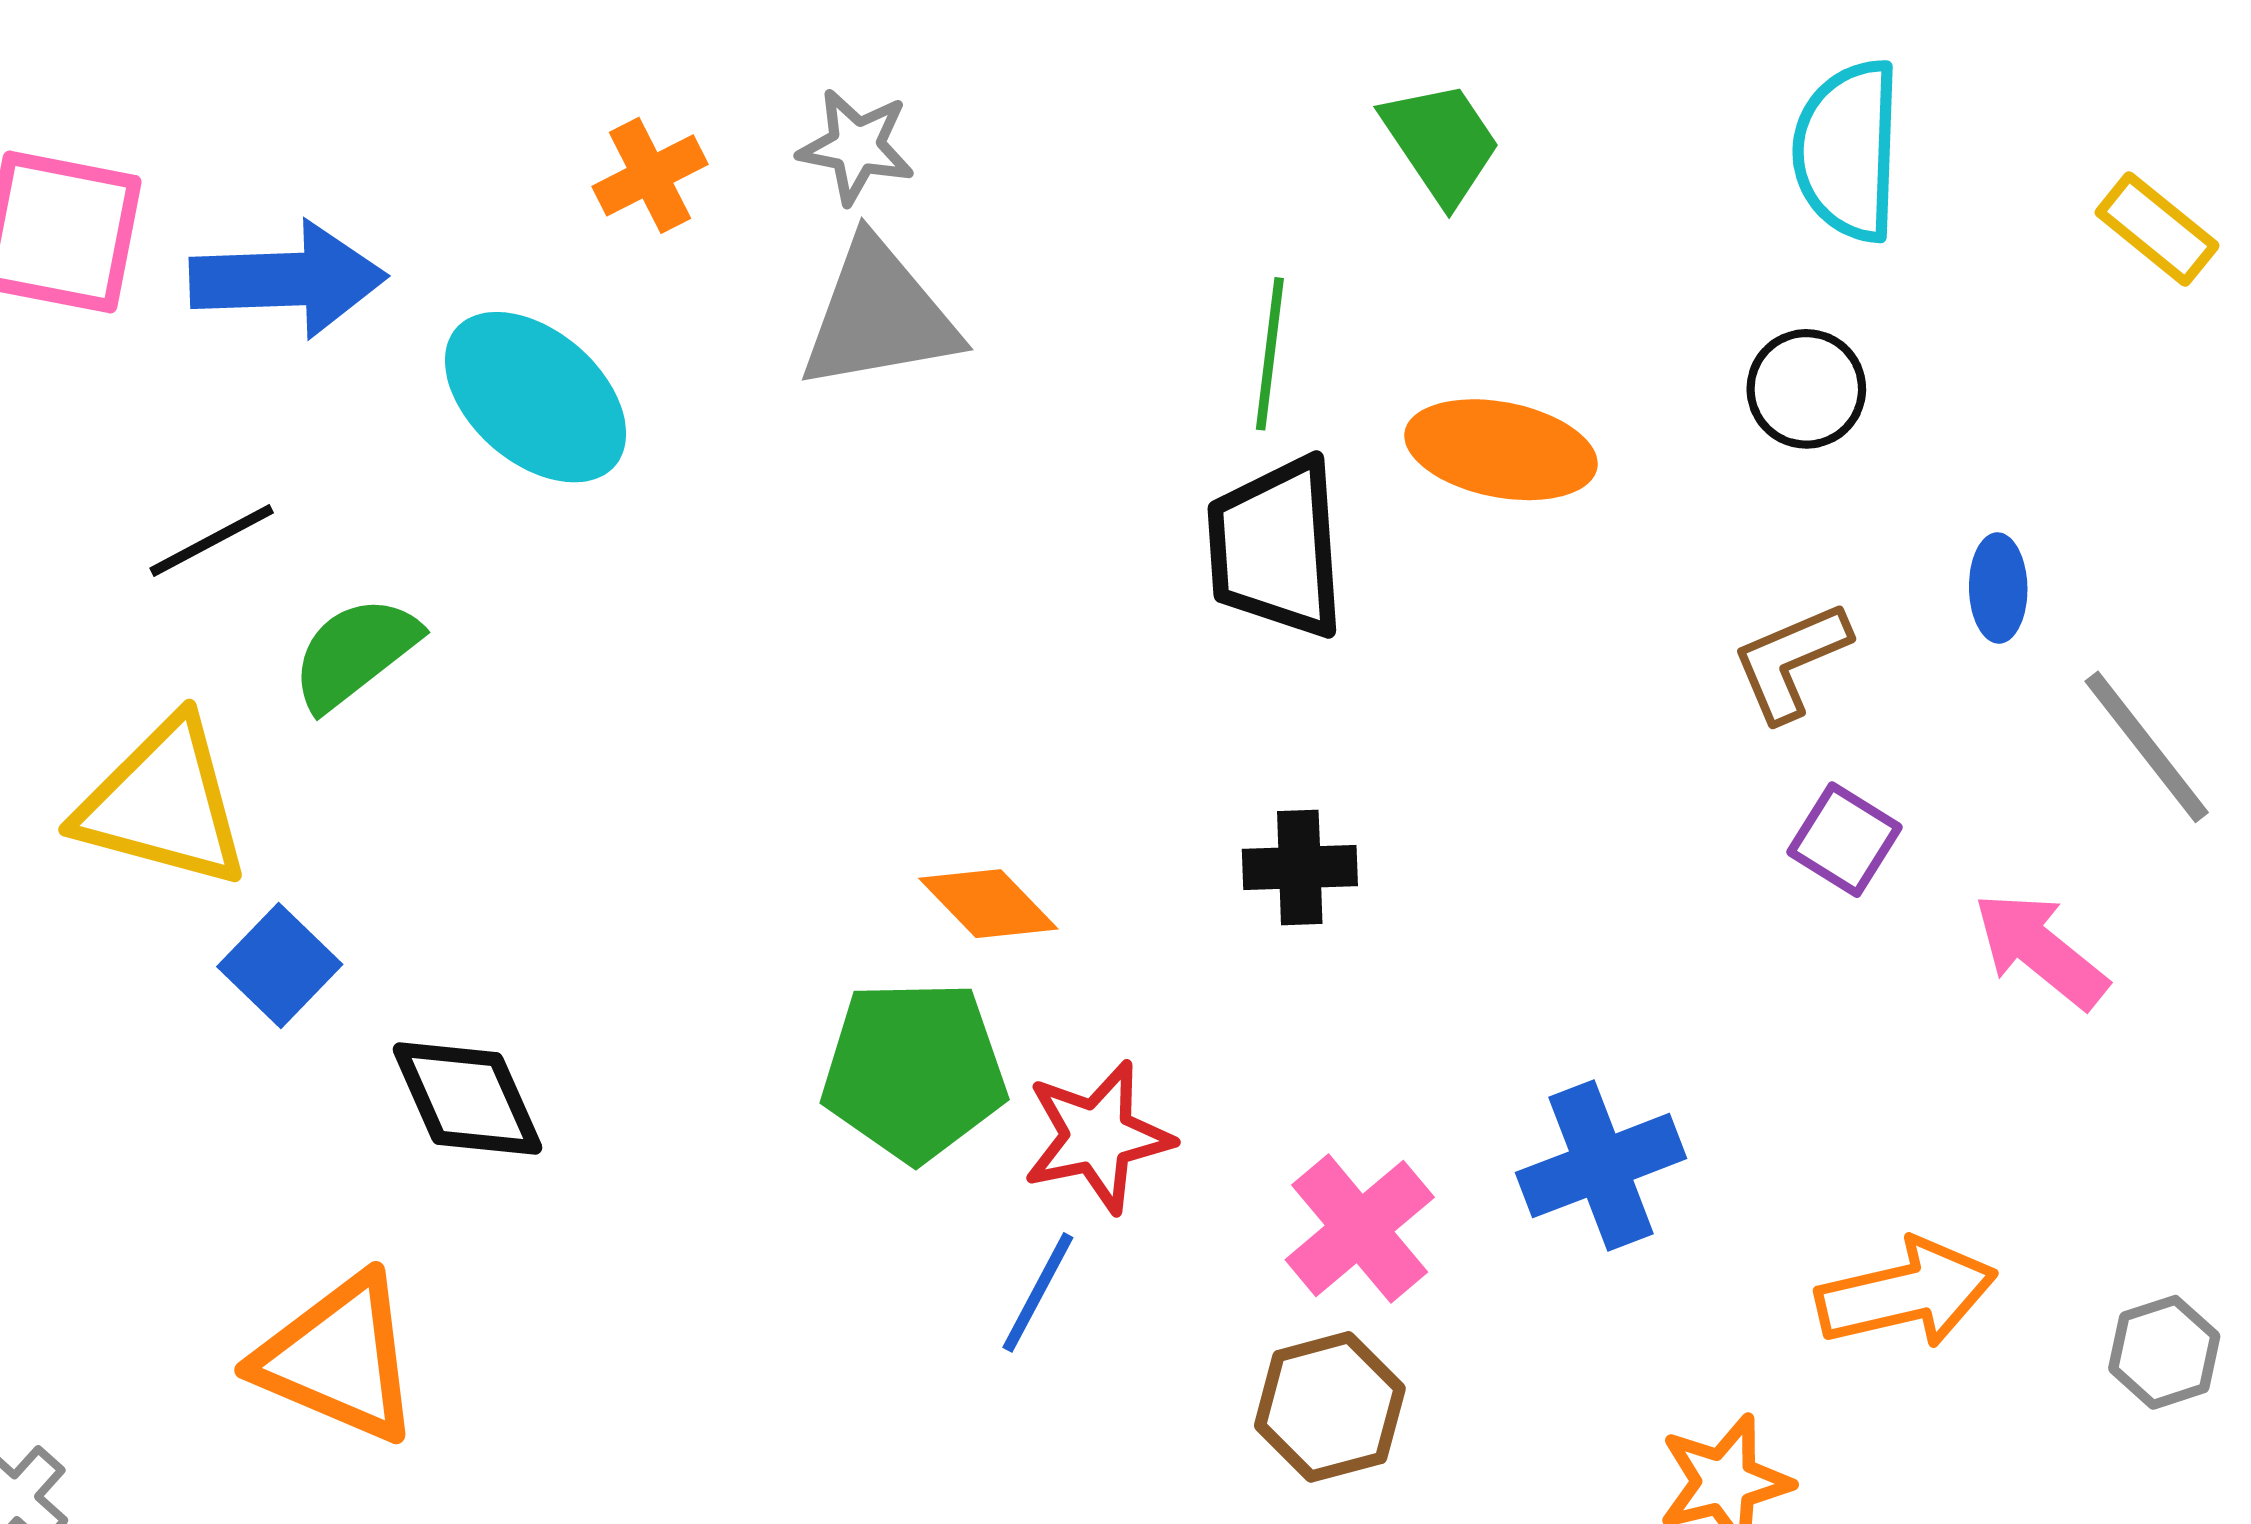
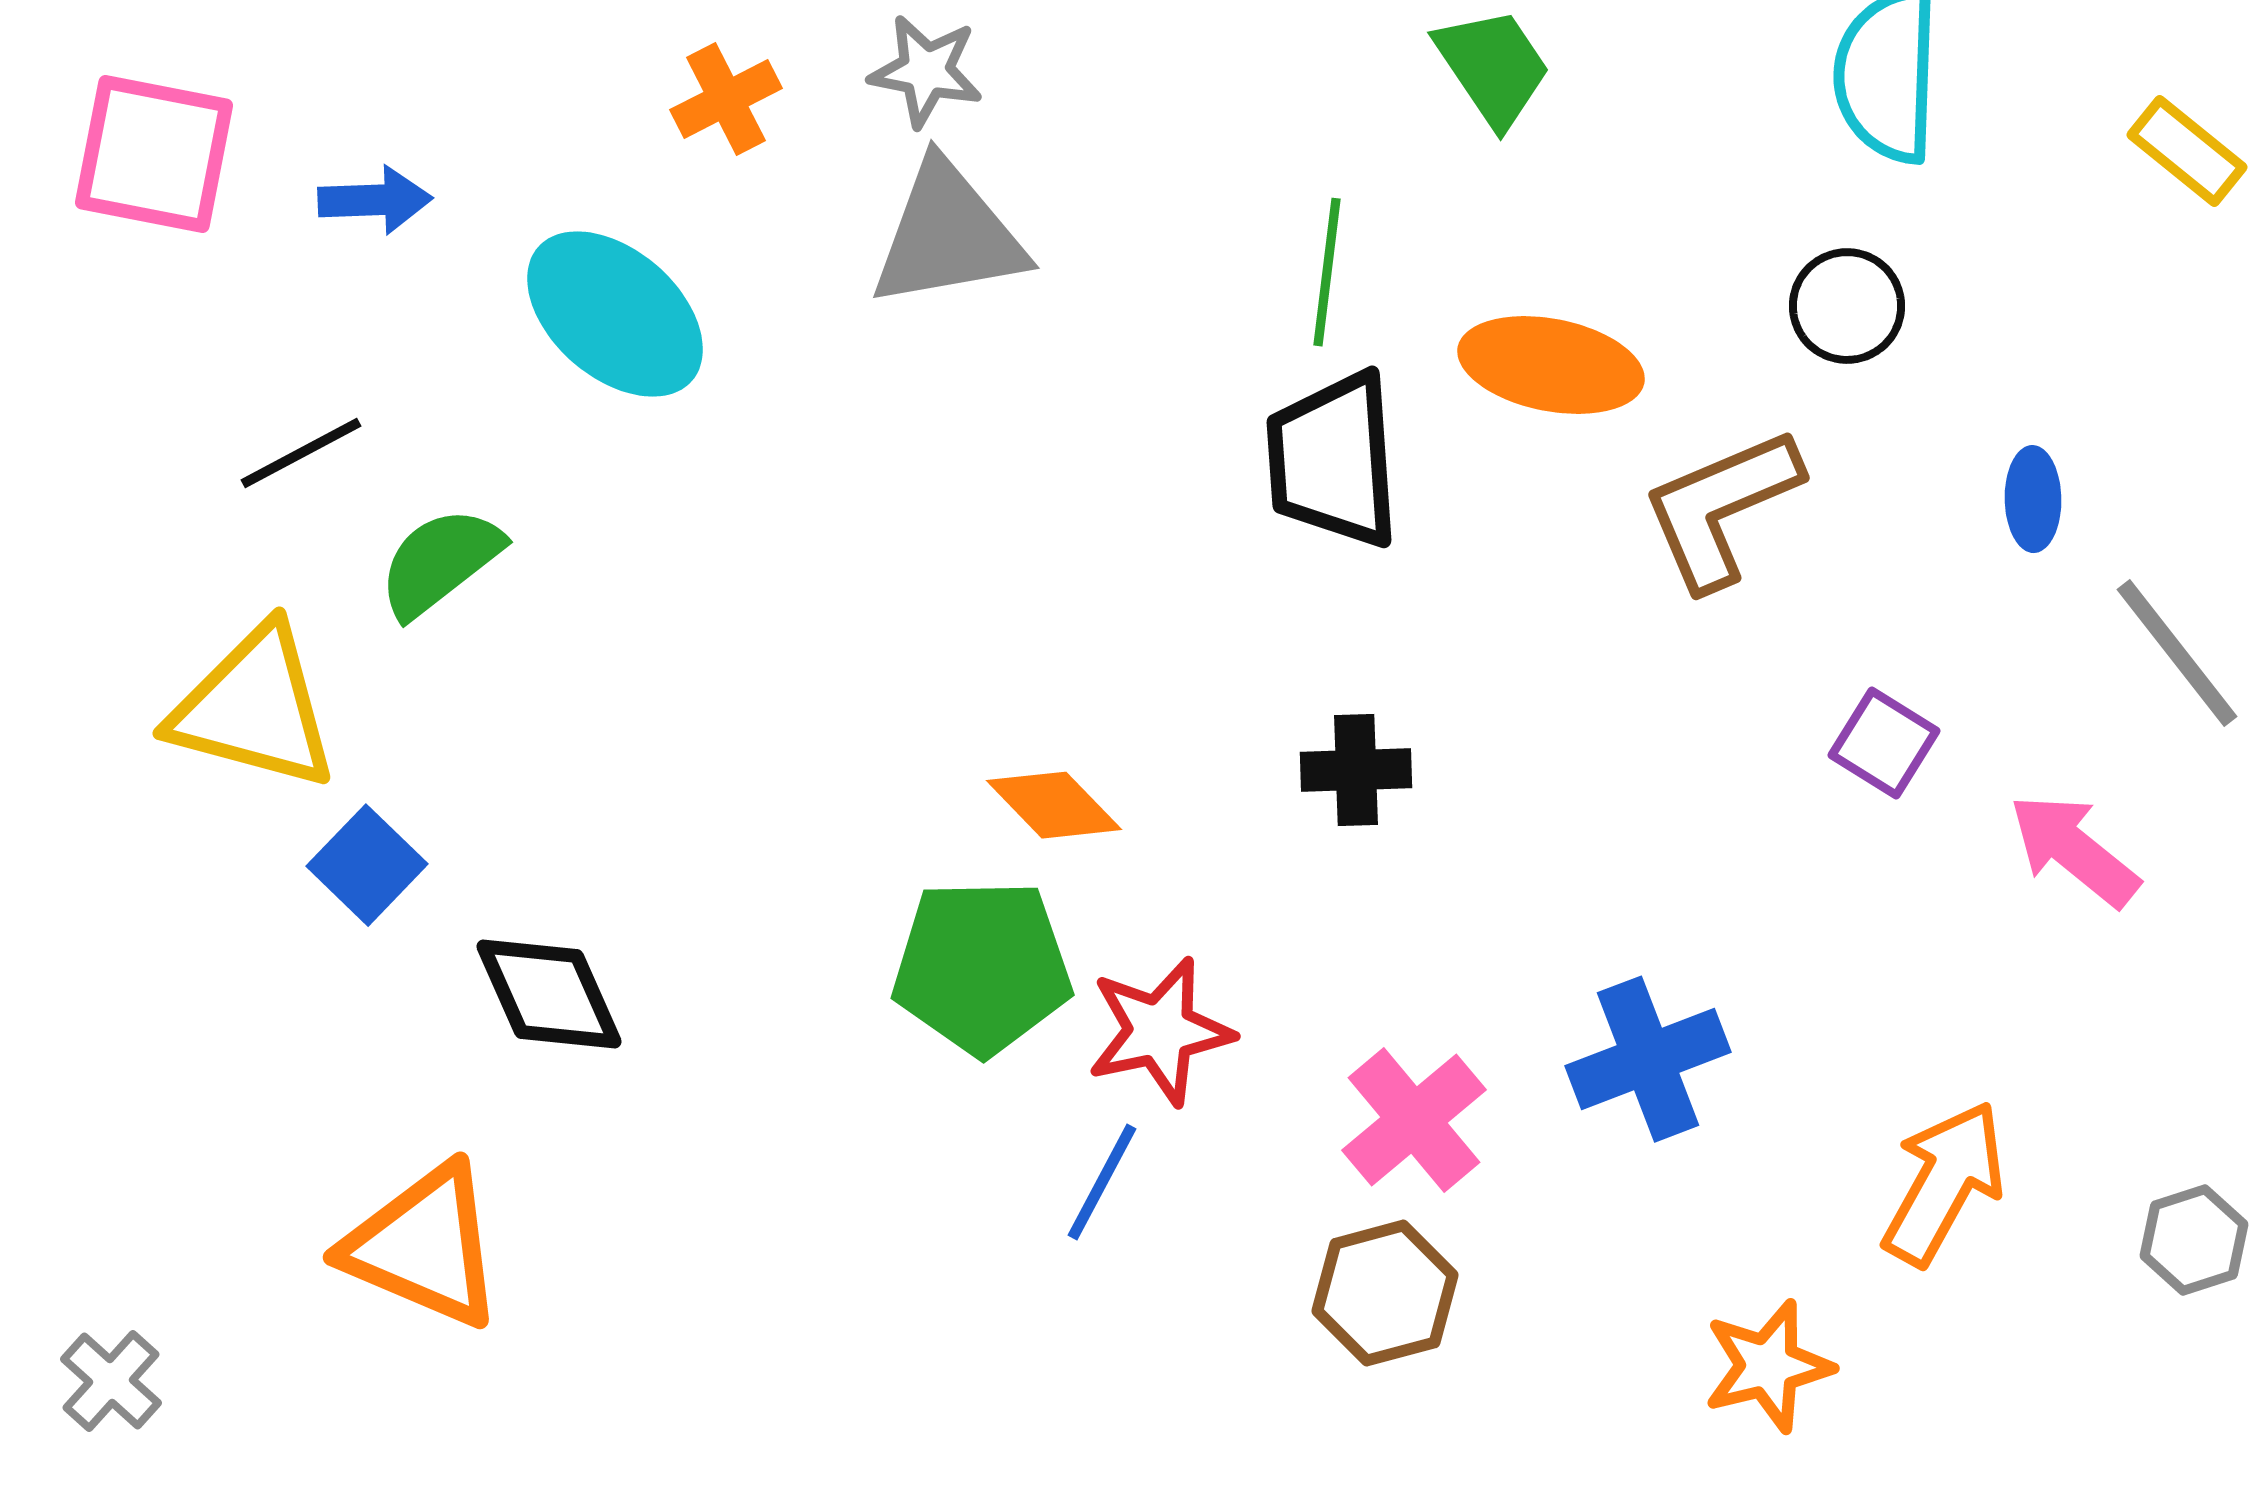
blue arrow: (288, 280) -> (375, 200), size x0.6
brown L-shape: (1791, 661) -> (1721, 508), moved, size x1.4
orange arrow: (1906, 1294) -> (1944, 1183), turned -48

